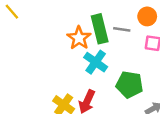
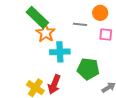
green rectangle: (100, 29) -> (37, 17), moved, turned -30
cyan cross: (96, 62) -> (60, 52), turned -36

